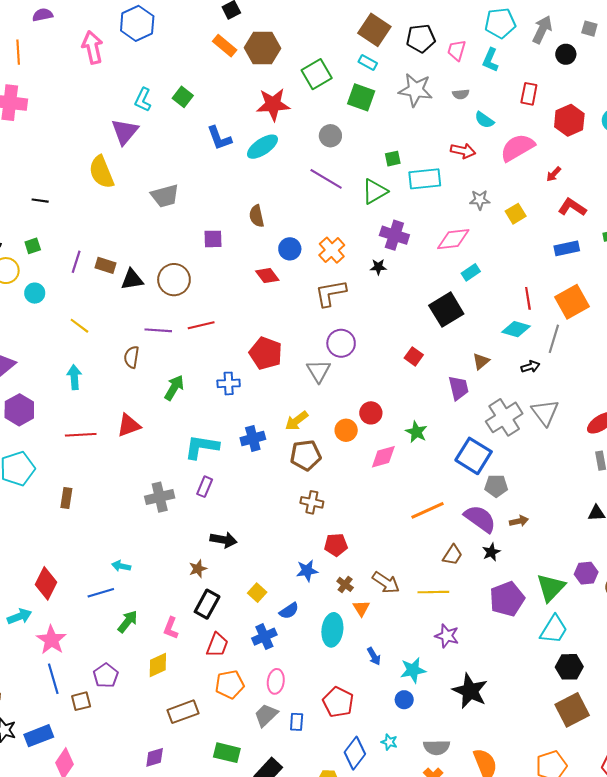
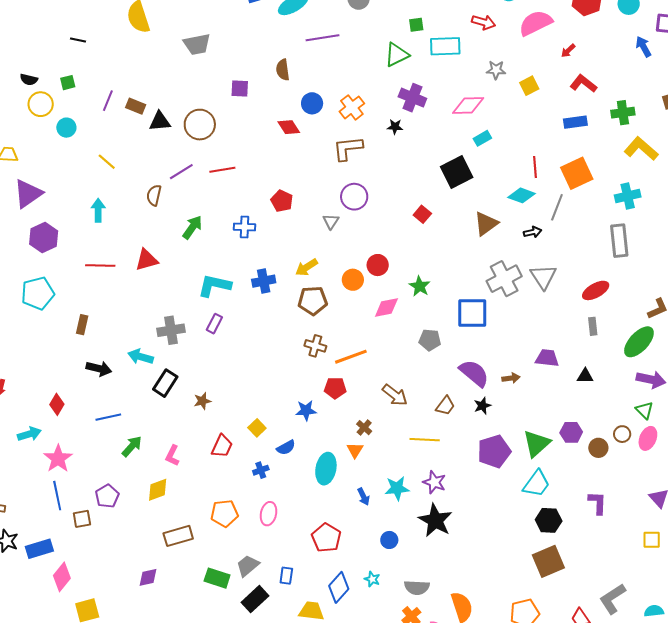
purple line: (326, 179) -> (322, 38), moved, turned -44
purple line: (158, 330) -> (181, 172), turned -40
red pentagon: (266, 353) -> (282, 201), size x0.7
brown triangle: (481, 361) -> (486, 224), size x1.5
gray triangle: (319, 371) -> (331, 222), size x0.7
purple trapezoid: (458, 388) -> (547, 358), moved, turned -75
blue square: (474, 456) -> (472, 313), turned -36
gray pentagon: (496, 486) -> (430, 340), moved
orange line: (427, 510) -> (351, 357), moved
black arrow: (223, 540) -> (99, 369), moved
cyan arrow: (121, 566) -> (141, 357), moved, size x1.4
red diamond: (46, 583) -> (57, 404), size x0.7
brown arrow: (386, 583) -> (395, 395), moved
brown cross: (345, 584) -> (364, 428), moved
black rectangle: (207, 604) -> (165, 383), moved
blue cross: (264, 637) -> (261, 470), size x0.7
red trapezoid: (217, 645) -> (222, 446), moved
cyan star: (413, 670) -> (397, 488), moved
black star: (470, 691) -> (435, 520), moved
gray trapezoid: (266, 715) -> (248, 566), moved
blue rectangle: (297, 722) -> (286, 576), moved

